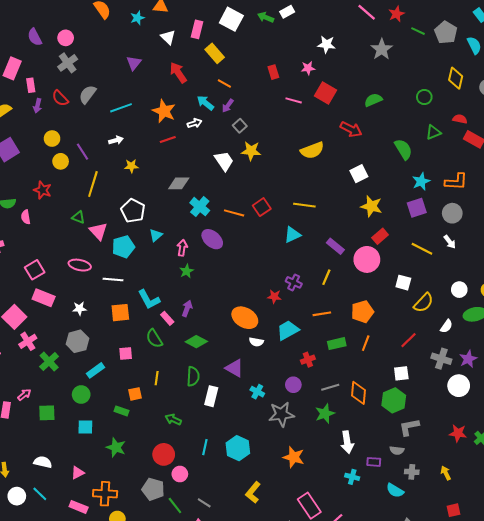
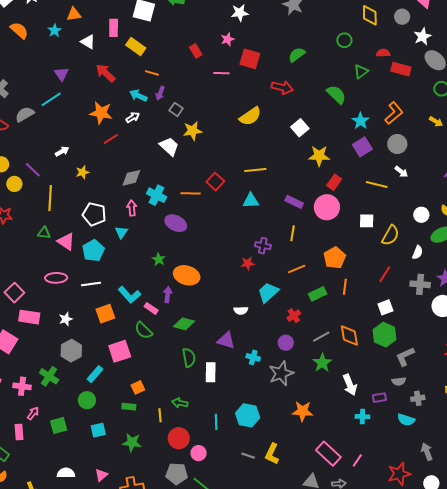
gray semicircle: (88, 94) -> (25, 114), turned 36
cyan line: (121, 108) -> (51, 99), moved
orange L-shape: (456, 182) -> (394, 113), turned -30
cyan triangle: (292, 235) -> (251, 201), turned 36
pink arrow: (182, 248) -> (132, 208), moved
orange ellipse: (245, 318) -> (187, 275), moved
pink cross: (28, 341) -> (22, 386), moved, turned -36
pink square: (126, 353) -> (120, 351), size x1.6
yellow line: (157, 378) -> (160, 415), moved
gray line: (204, 503) -> (248, 456), moved

